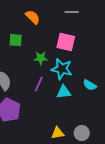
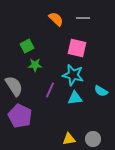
orange semicircle: (33, 17) -> (56, 19), moved
green square: (16, 40) -> (27, 46), turned -32
green star: (41, 58) -> (35, 65), moved

